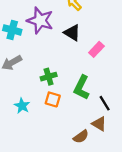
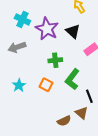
purple star: (40, 20) -> (47, 29), moved
green cross: (49, 77) -> (55, 60), moved

